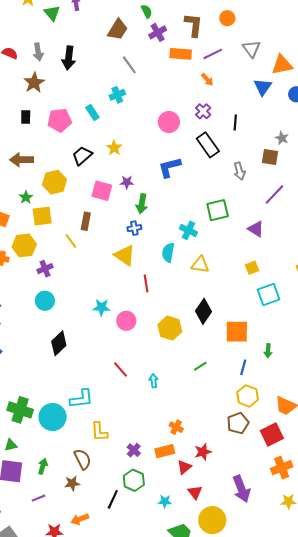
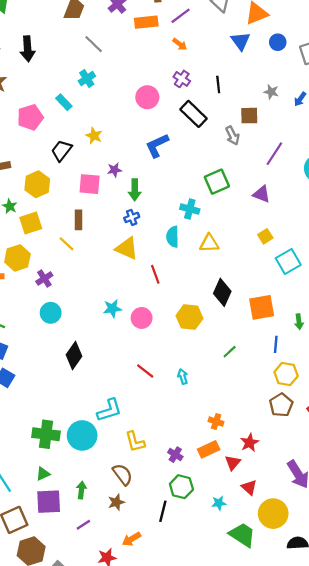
brown square: (270, 157) -> (249, 116), moved

